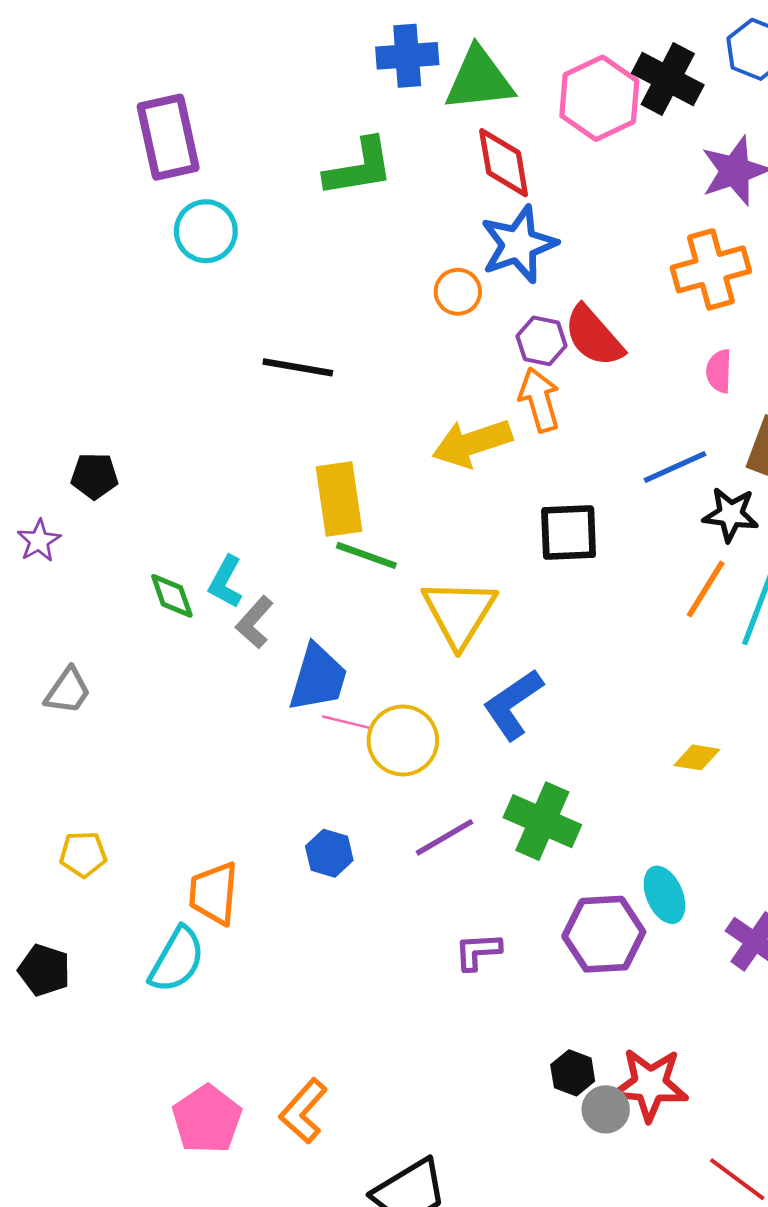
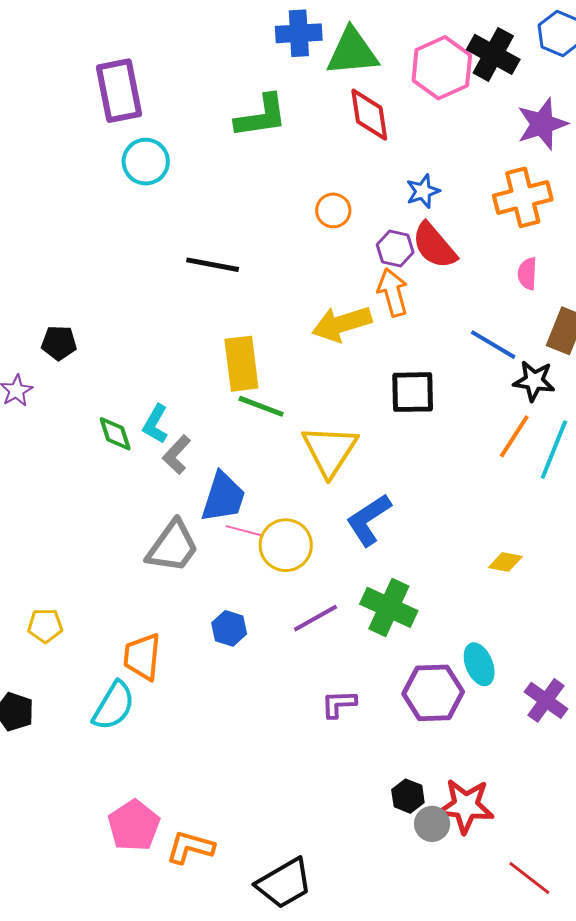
blue star: (519, 244) -> (423, 191), moved, size x0.6
blue line: (675, 467) -> (493, 345), turned 54
gray trapezoid: (68, 691) -> (173, 547), moved, size x1.5
orange L-shape: (303, 1111) -> (190, 847), moved, turned 63

